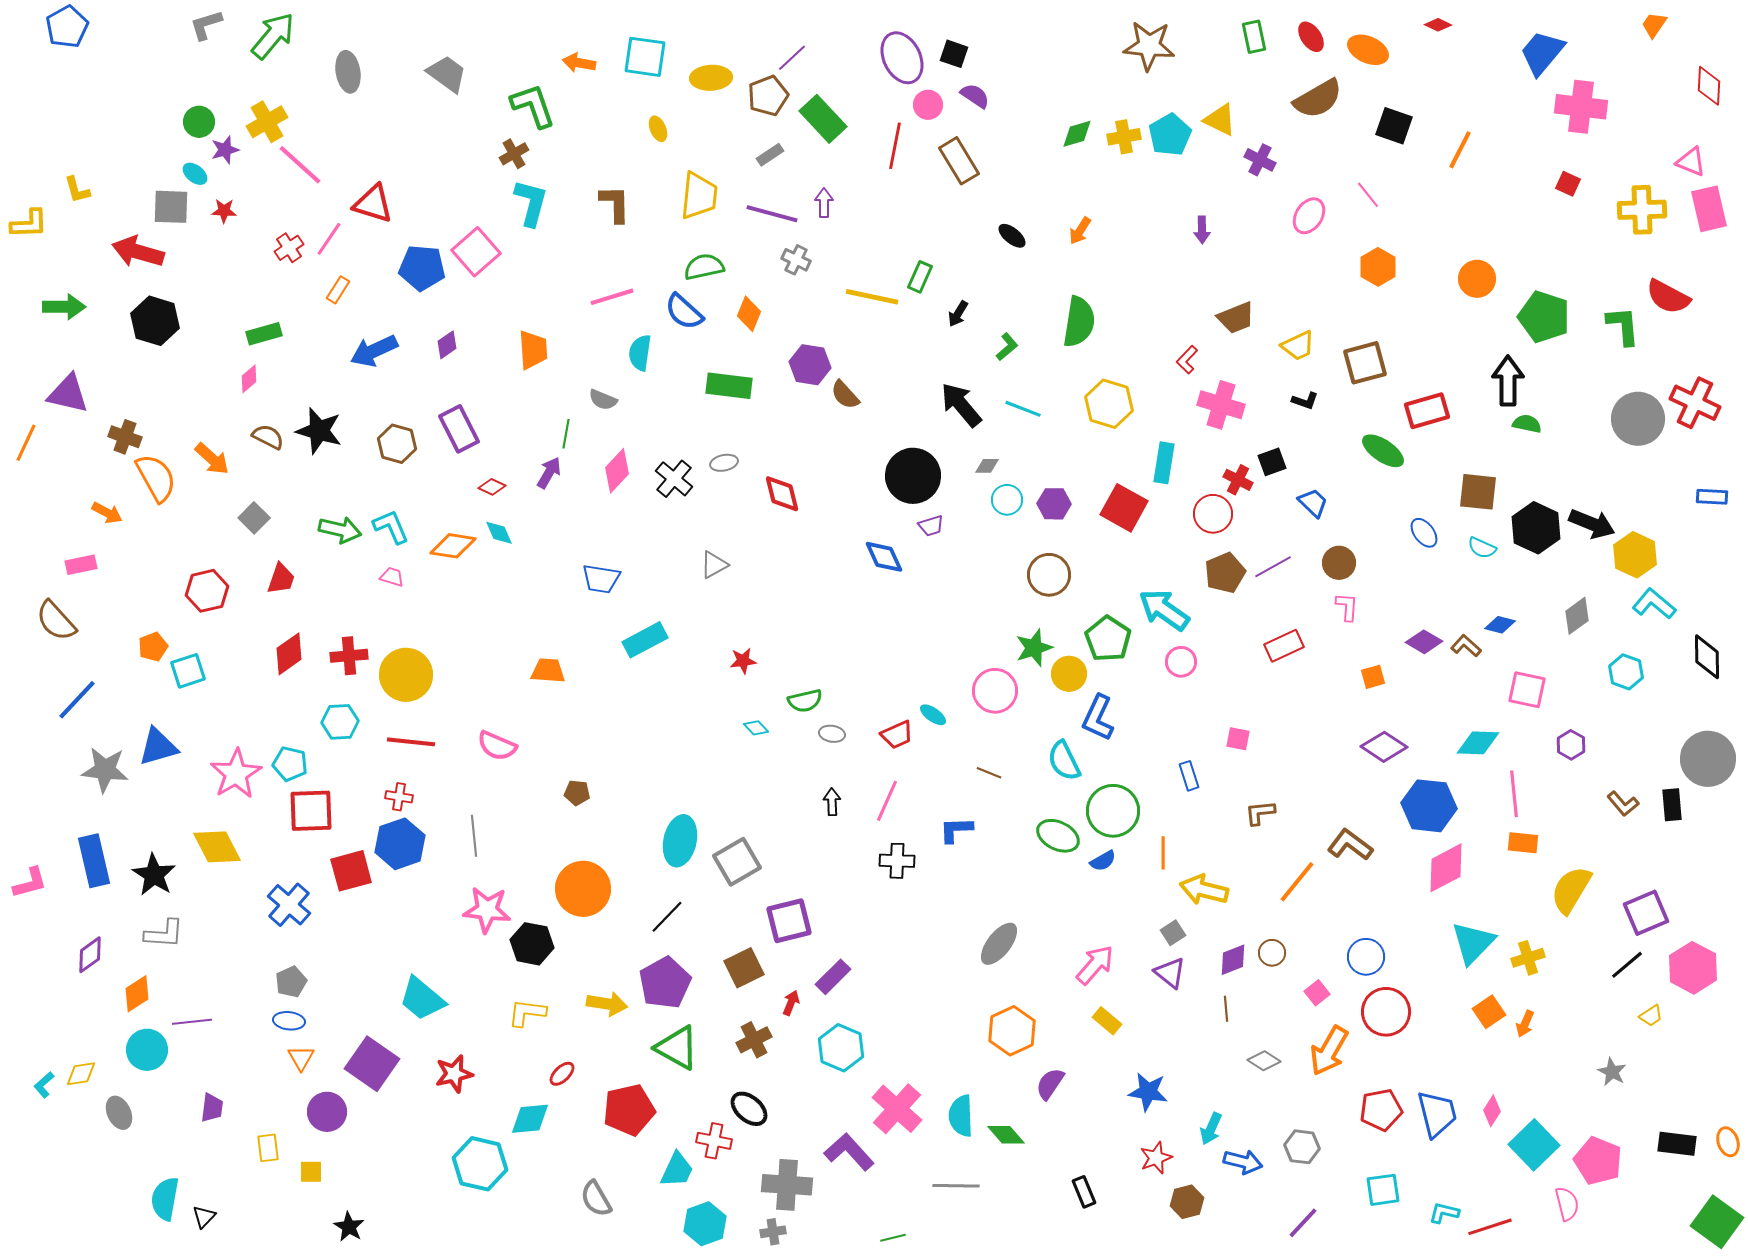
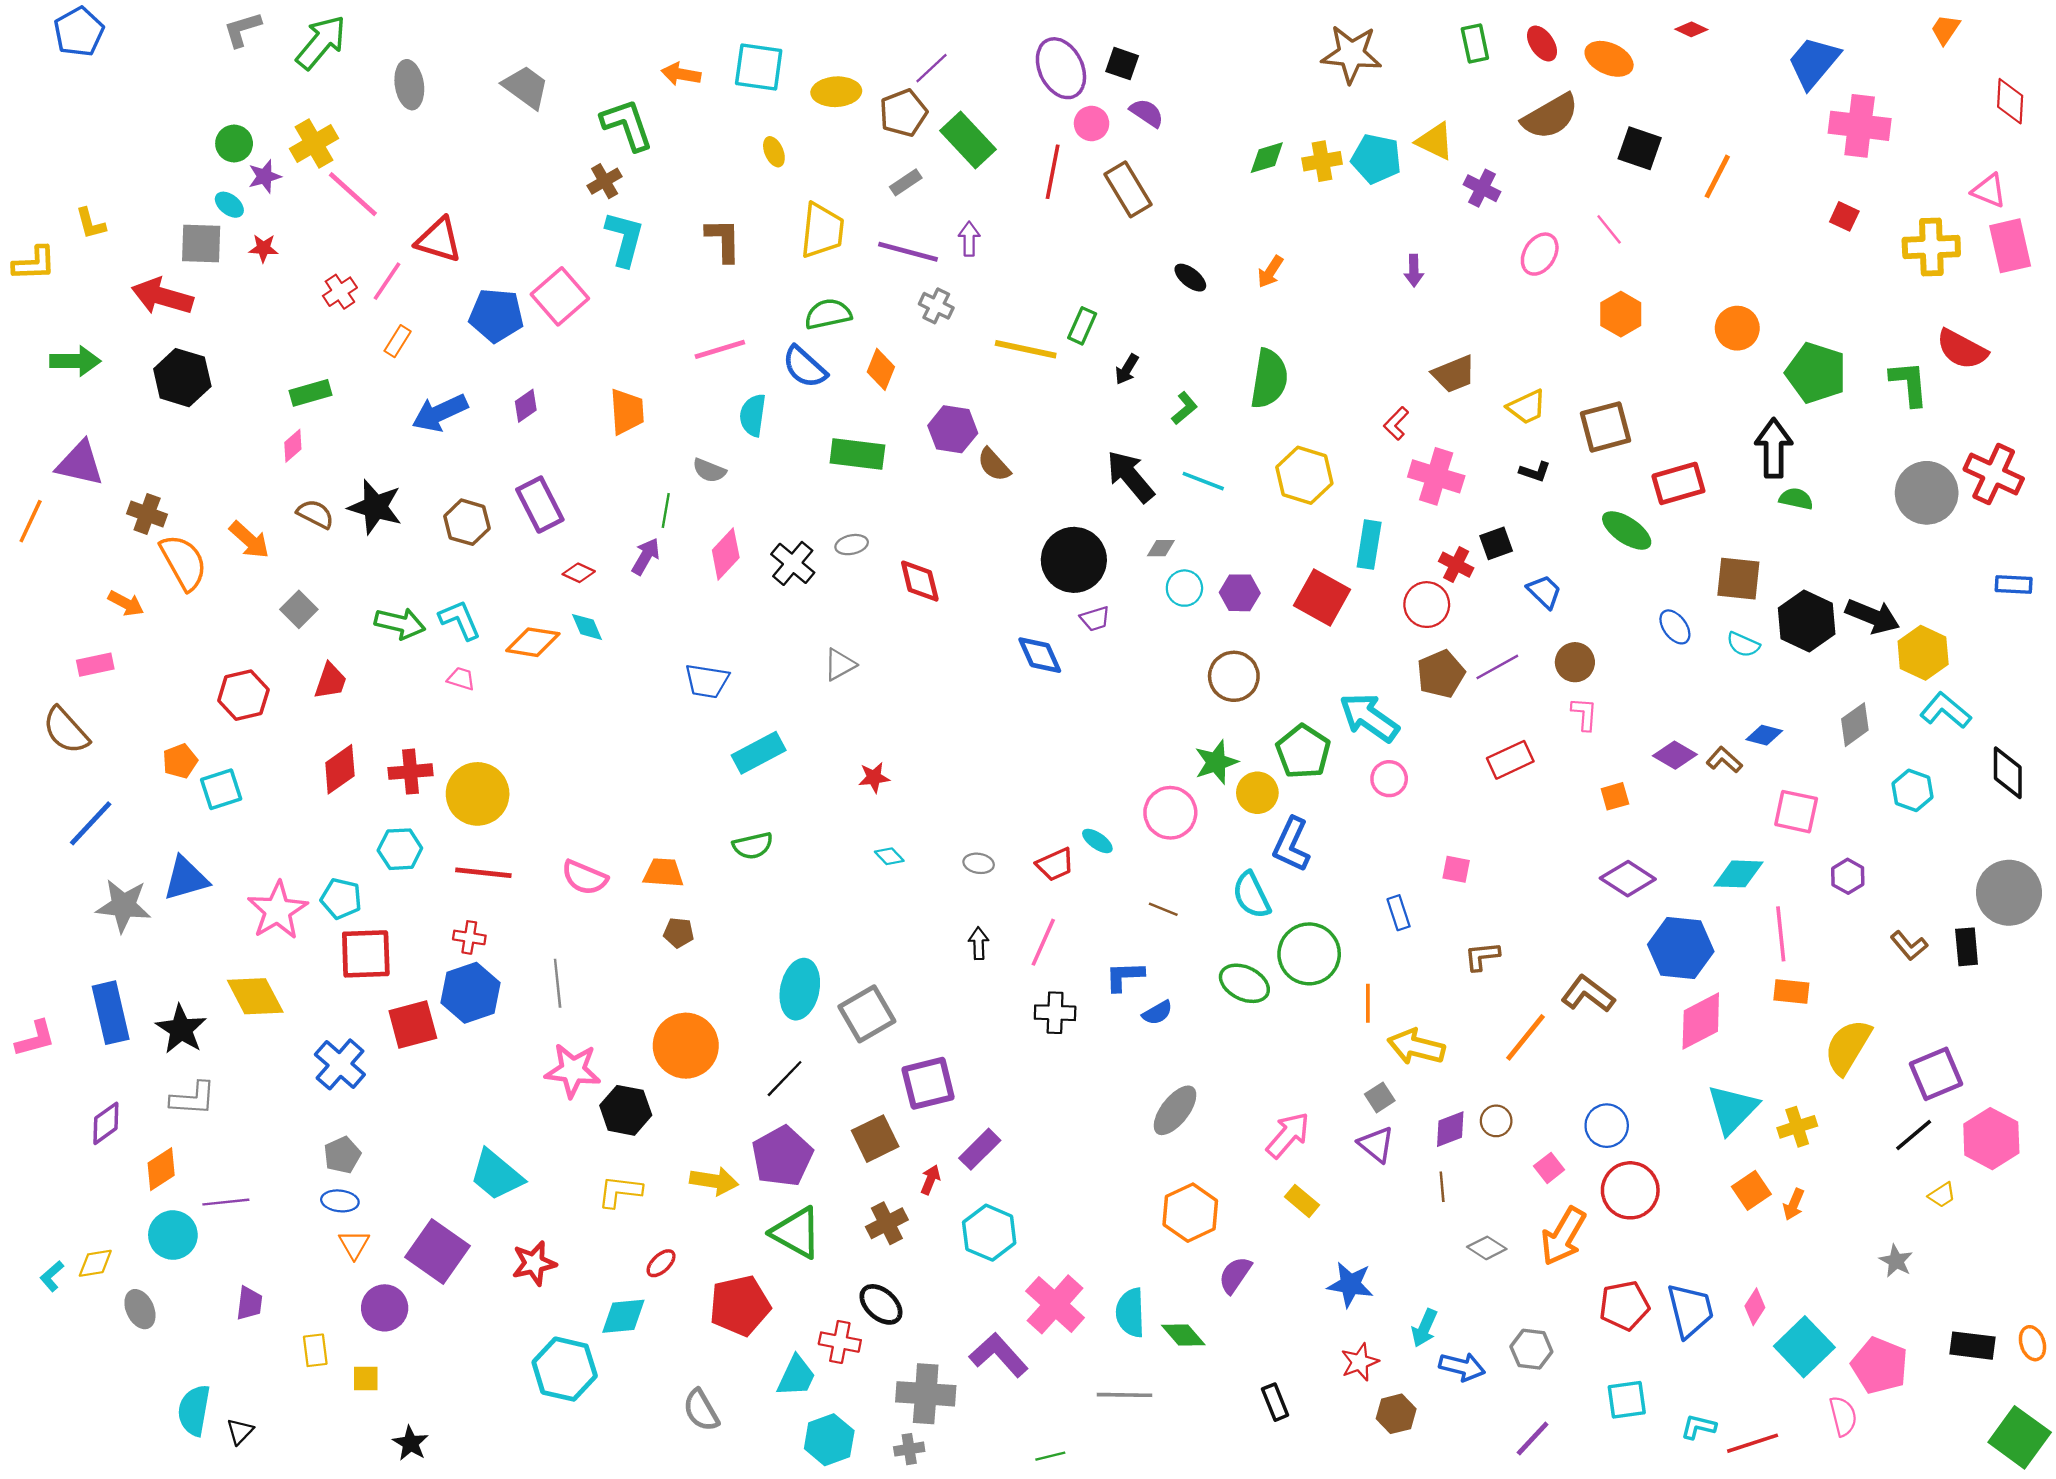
cyan pentagon: (1170, 135) -> (1376, 159), turned -30
orange trapezoid: (548, 671) -> (663, 873), moved
green semicircle: (805, 701) -> (753, 846), moved
blue semicircle: (1103, 861) -> (1157, 1013), moved

